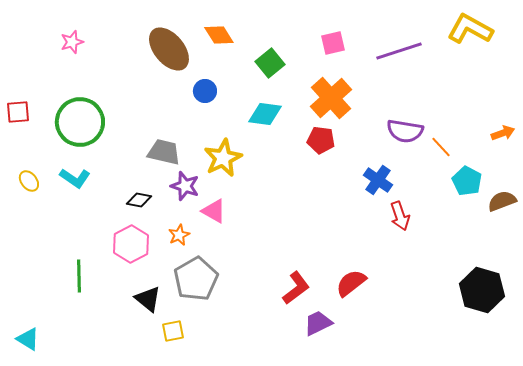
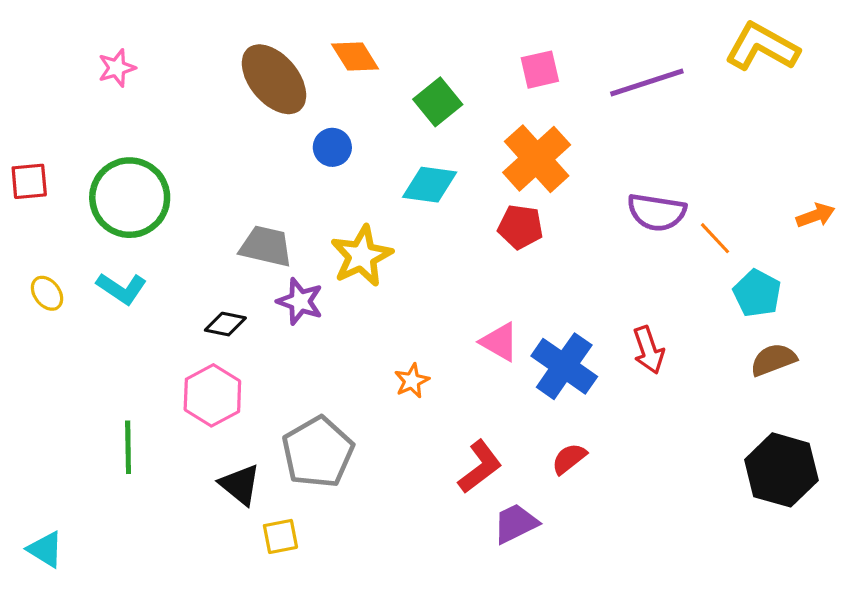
blue cross: (378, 180) -> (564, 366), moved, size x1.4
brown semicircle: (502, 201) -> (773, 360), moved
pink triangle: (214, 211) -> (499, 342), moved
orange star: (179, 235) -> (412, 381), moved
red semicircle: (351, 283) -> (569, 459), size x0.7

